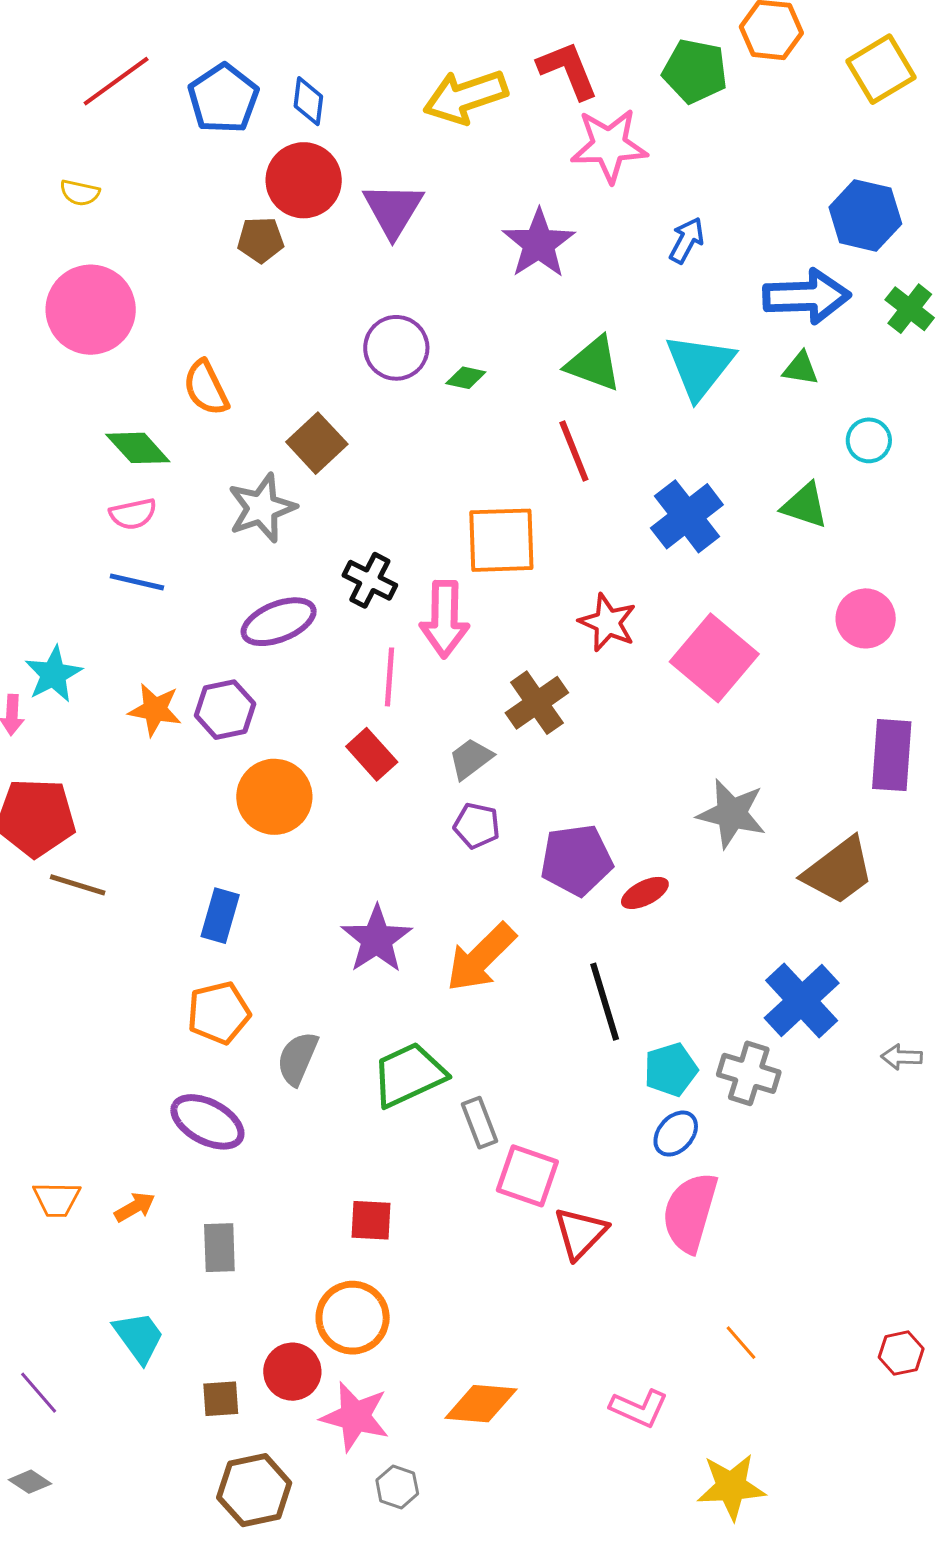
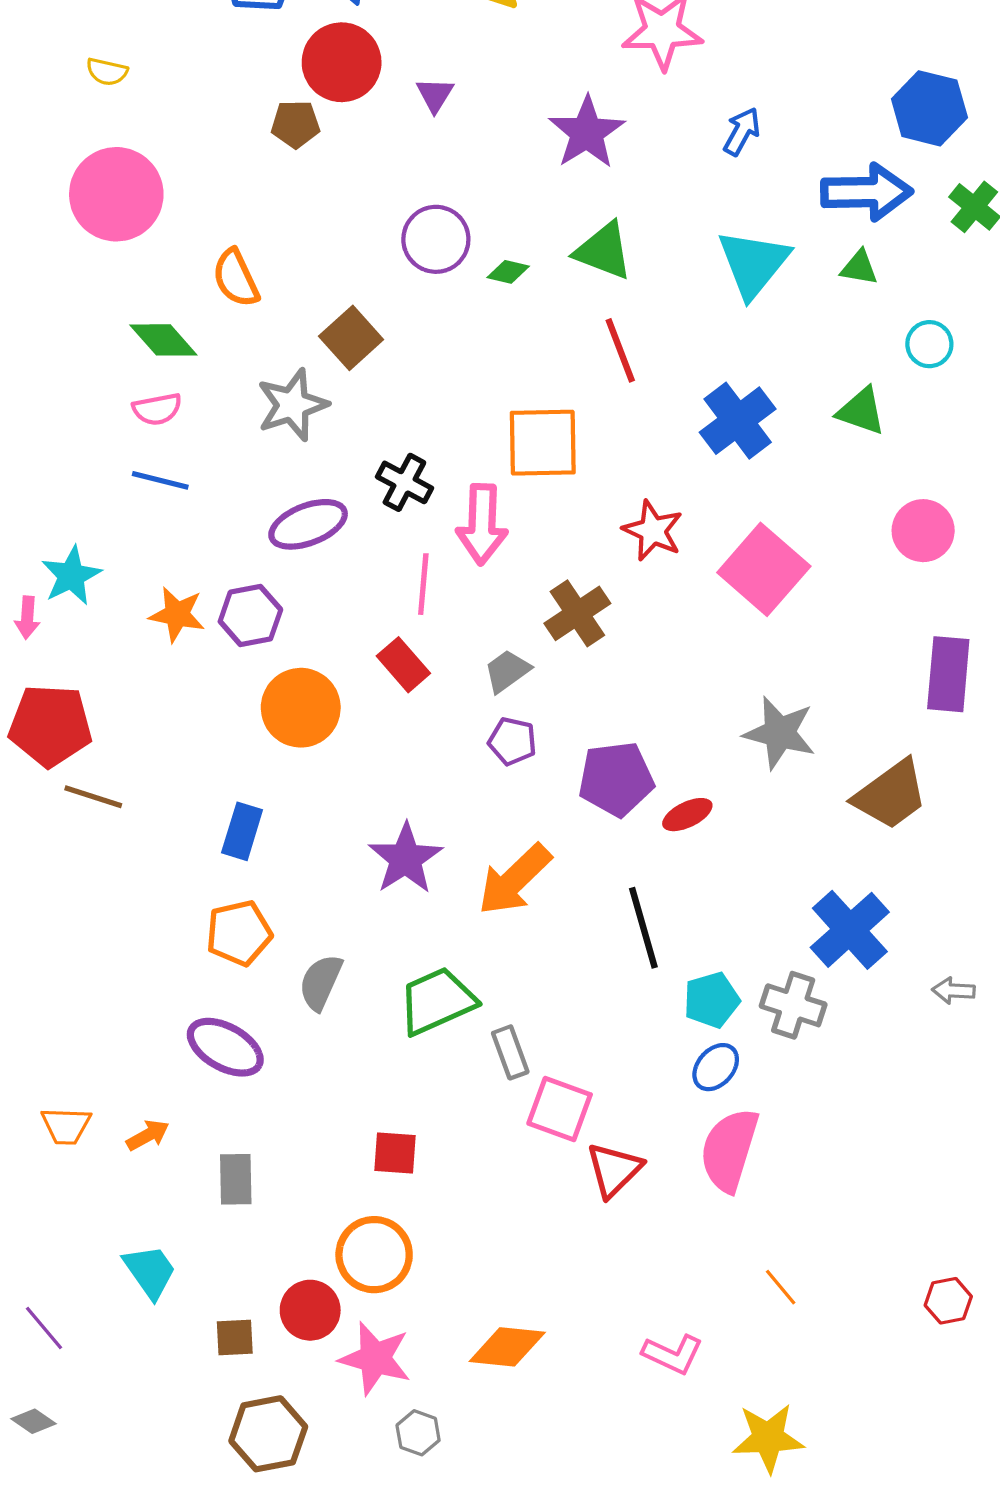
purple triangle: (393, 210) -> (435, 95), size x0.6
green triangle: (594, 364) -> (604, 251), moved

